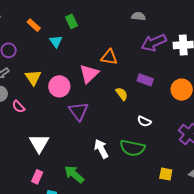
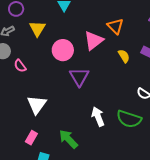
orange triangle: (109, 57) -> (115, 26), turned 30
yellow triangle: (33, 78) -> (37, 29), moved
yellow semicircle: (122, 94) -> (124, 56), moved

